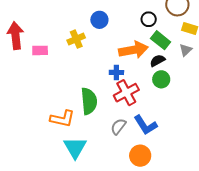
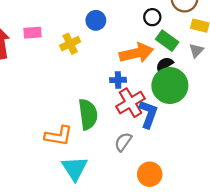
pink rectangle: (40, 50) -> (33, 33), moved
green circle: (161, 79) -> (170, 86), size x1.8
blue L-shape: (145, 125) -> (148, 114), moved, turned -125

